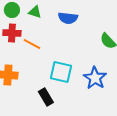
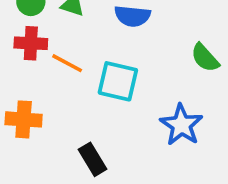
cyan square: (61, 72) -> (118, 81), moved

